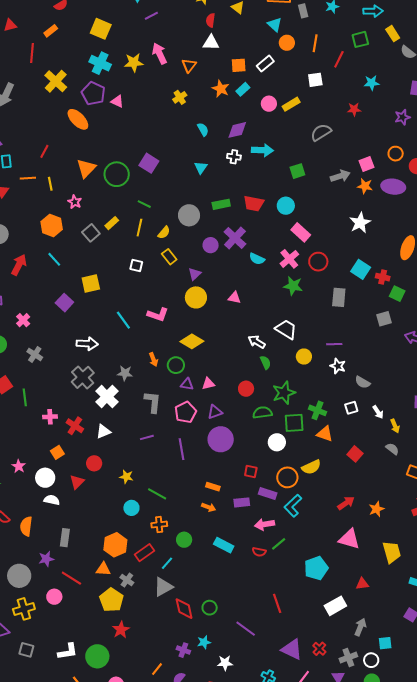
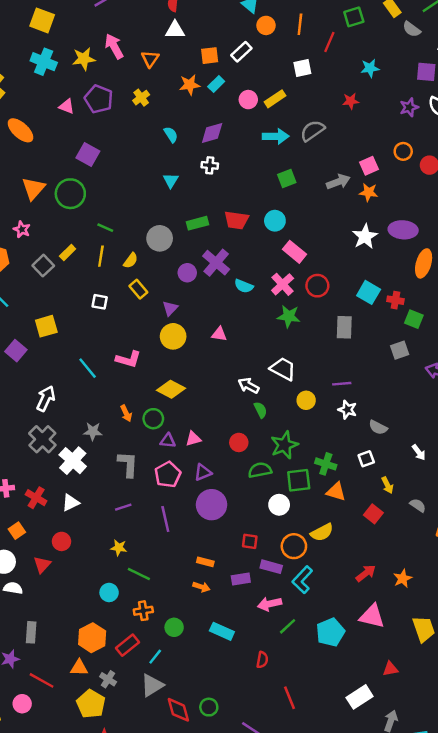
orange star: (221, 89) -> (190, 85), turned -30
purple pentagon: (93, 93) -> (99, 99), moved
cyan arrow: (262, 150) -> (276, 136), moved
purple square: (149, 163) -> (88, 155), moved
purple ellipse: (393, 187) -> (403, 230), moved
white arrow: (87, 344) -> (46, 399), turned -65
white arrow: (378, 412) -> (419, 452), moved
yellow arrow: (395, 426) -> (387, 485), moved
yellow star: (126, 477) -> (119, 548), moved
red semicircle: (259, 552) -> (262, 660), moved, turned -88
cyan pentagon: (316, 568) -> (330, 632), moved

